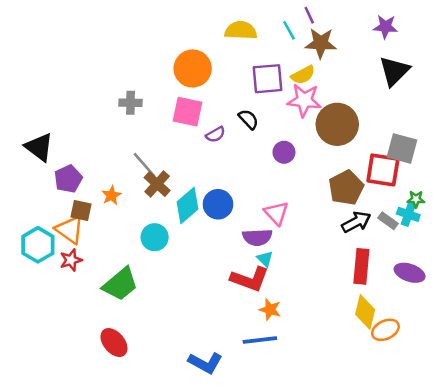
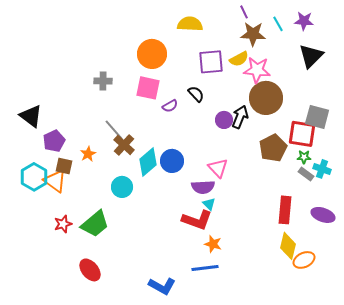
cyan line: (289, 30) -> (278, 24), moved
pink star: (304, 100) -> (257, 70), moved
green star: (416, 199) -> (304, 157), moved
black arrow: (356, 222) -> (240, 117), moved, turned -40
cyan hexagon: (38, 245) -> (34, 177), moved
red star: (71, 260) -> (63, 224), moved

